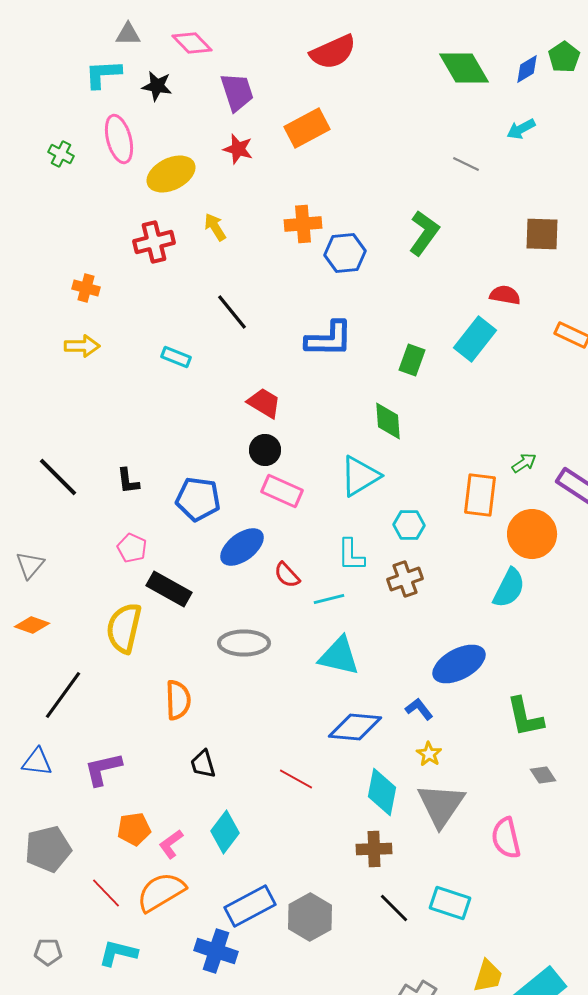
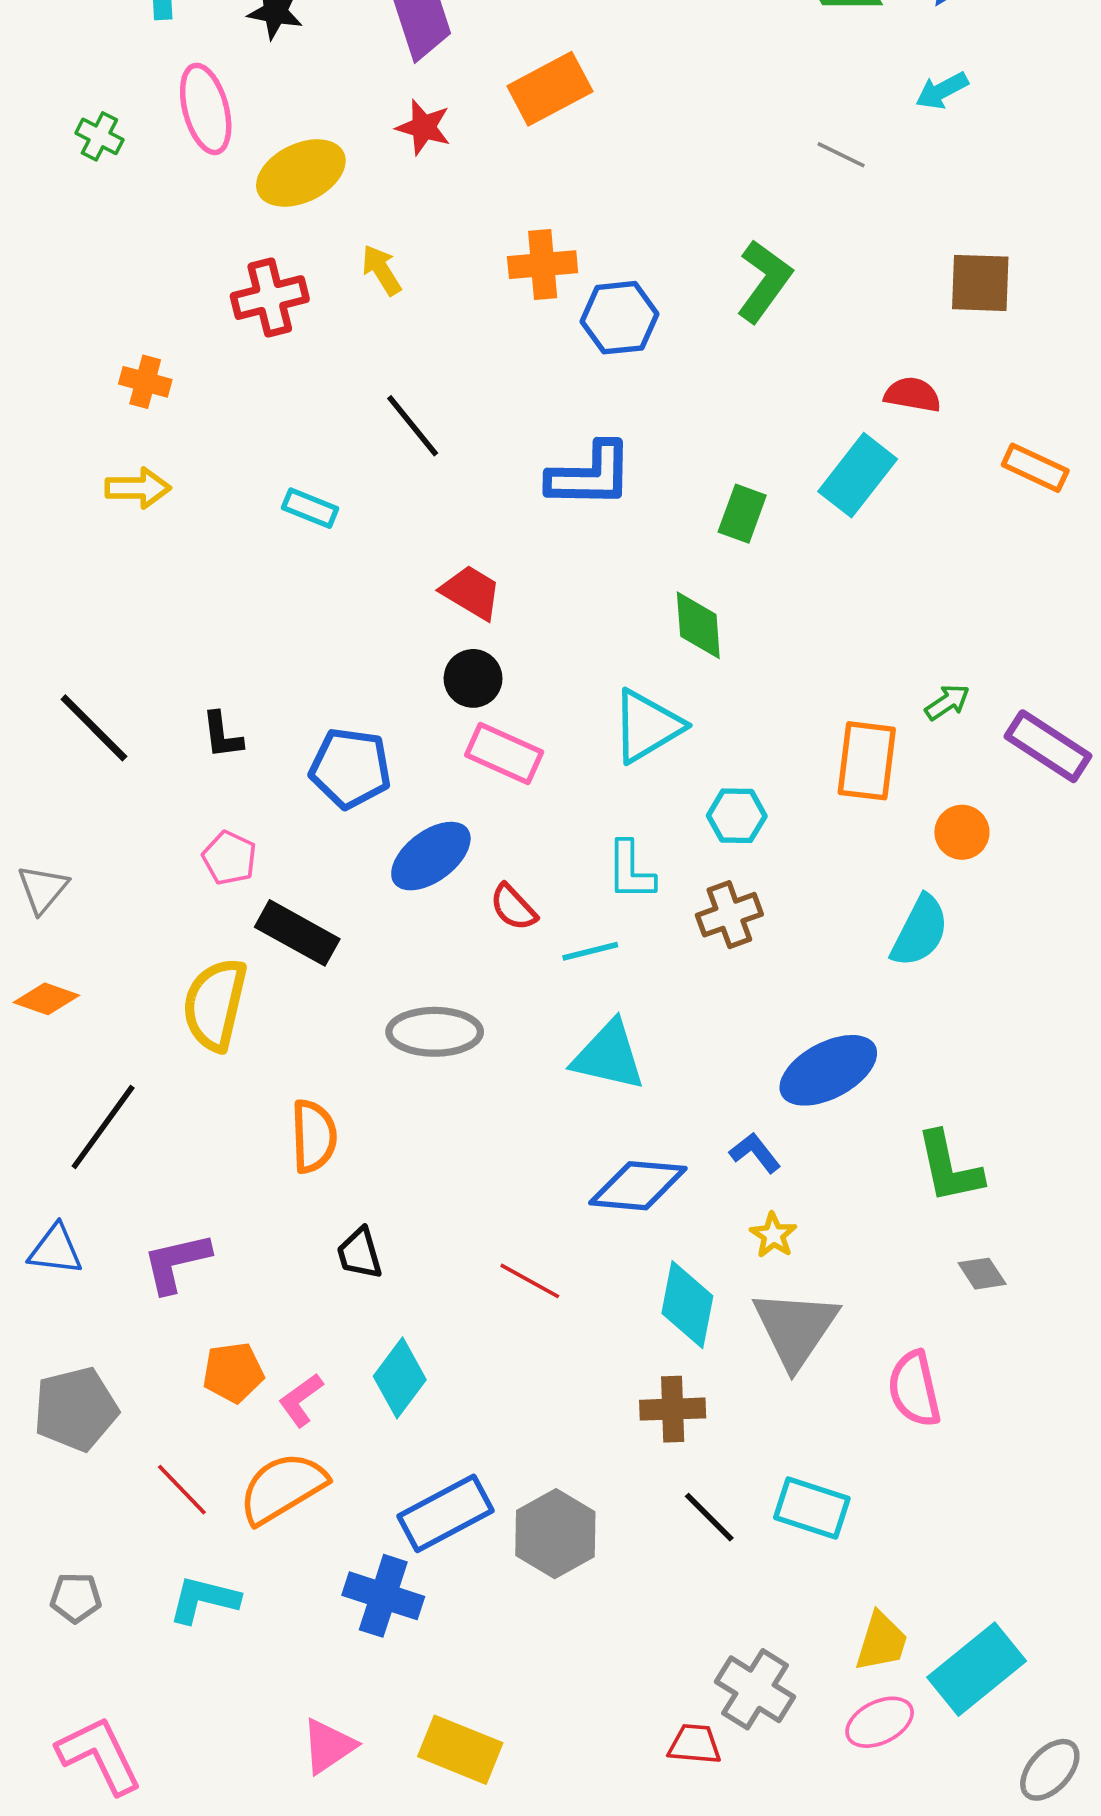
orange circle: (532, 534) -> (962, 832), size x0.6

